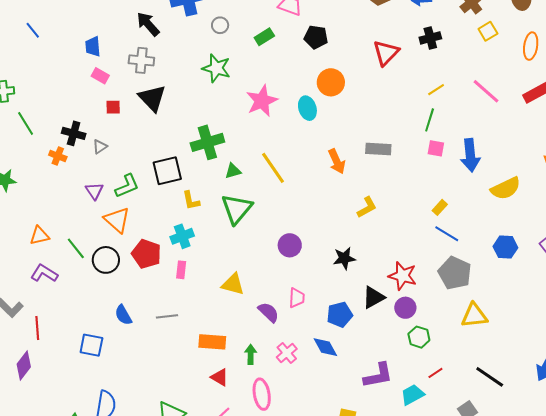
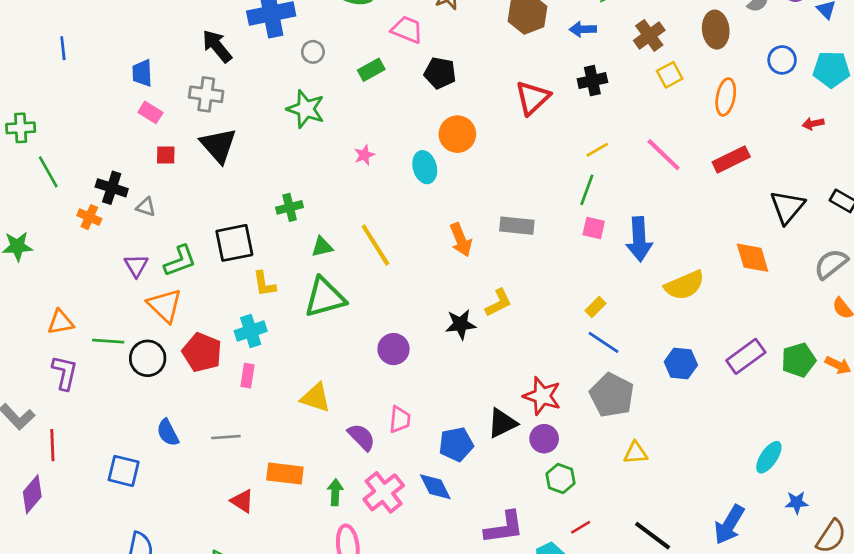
blue line: (33, 30) -> (63, 48), turned 30
pink star: (262, 101) -> (364, 155), size x0.5
green cross: (207, 142) -> (290, 207), size x0.6
gray triangle: (100, 147) -> (146, 207), turned 49
green triangle: (237, 209) -> (325, 297), turned 32
green line: (76, 248) -> (108, 341), turned -50
black star: (344, 258) -> (461, 324), moved
purple L-shape: (44, 273) -> (65, 373), turned 68
yellow triangle: (474, 315) -> (636, 453), size x0.7
pink cross: (287, 353) -> (384, 492), size x1.4
red triangle: (220, 377) -> (242, 501), moved

